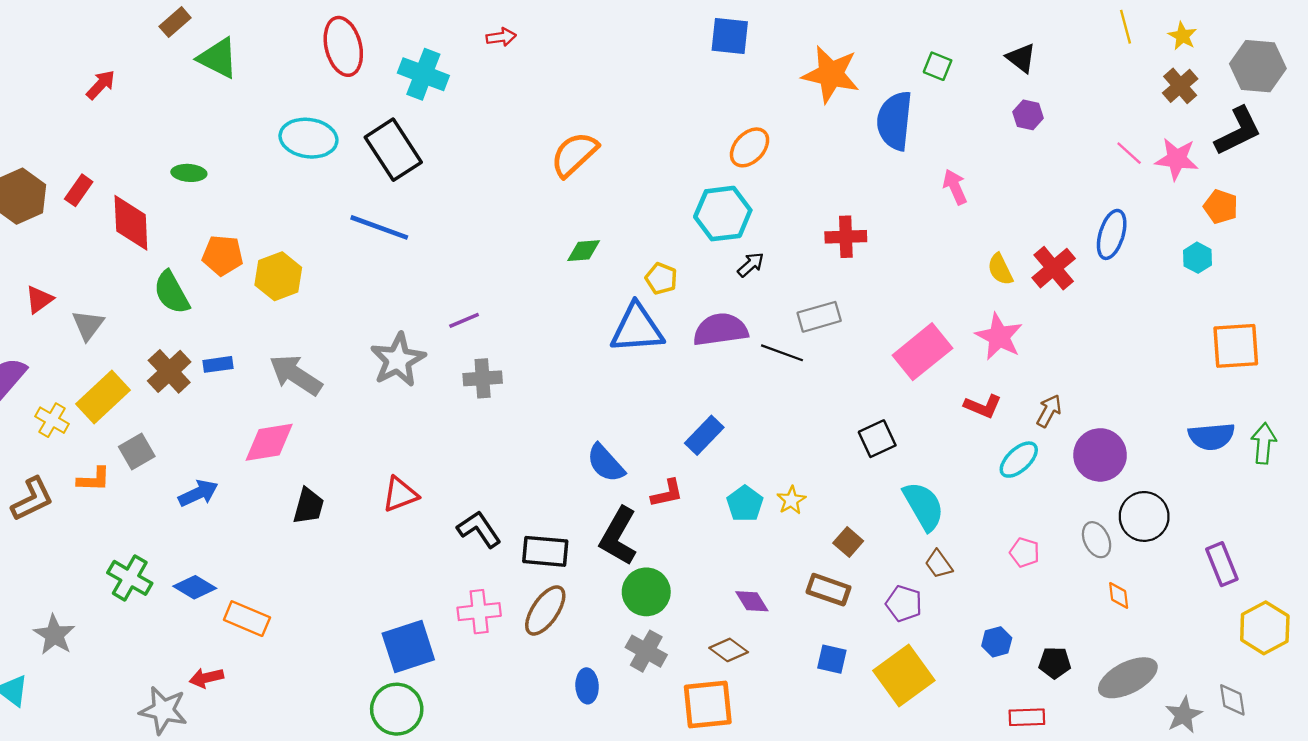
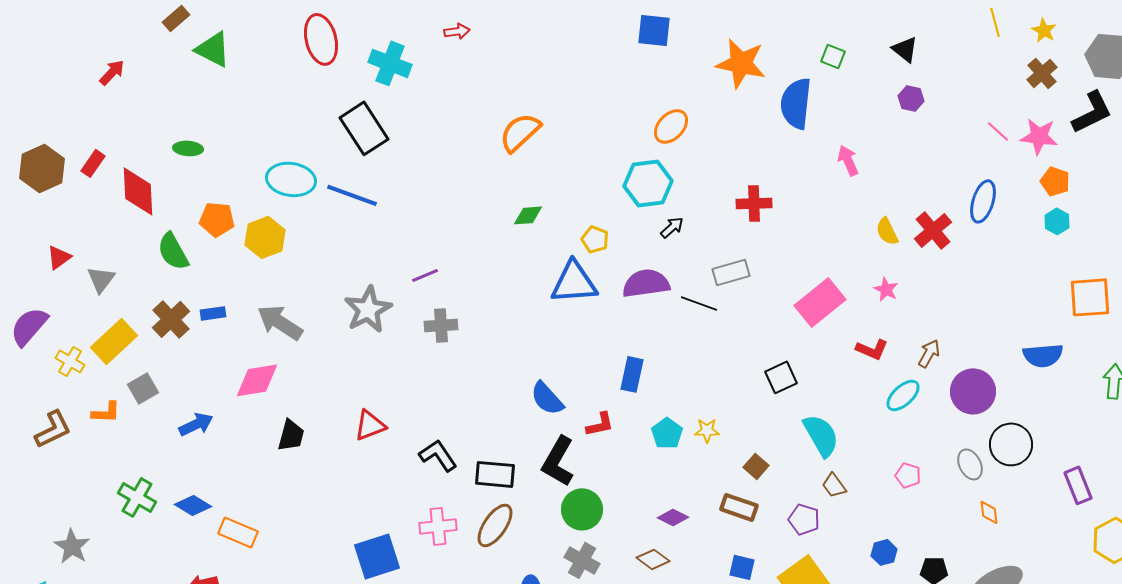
cyan ellipse: (308, 138) -> (291, 179), moved
orange pentagon: (1221, 207) -> (1055, 181), moved
pink star: (999, 337) -> (886, 289), size x0.6
blue rectangle: (704, 435) -> (632, 374), turned -32
blue semicircle: (1211, 436) -> (1043, 355), moved
yellow star: (791, 500) -> (707, 430), turned 30
purple diamond: (752, 601) -> (673, 517), turned -32

